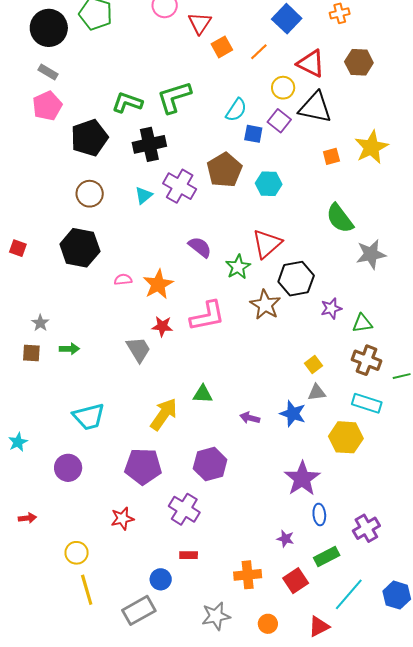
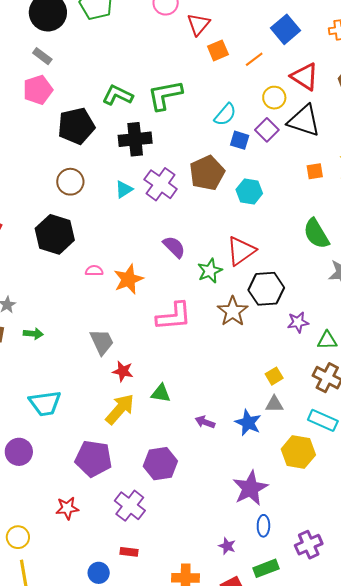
red star: (162, 326) -> (123, 371), moved

